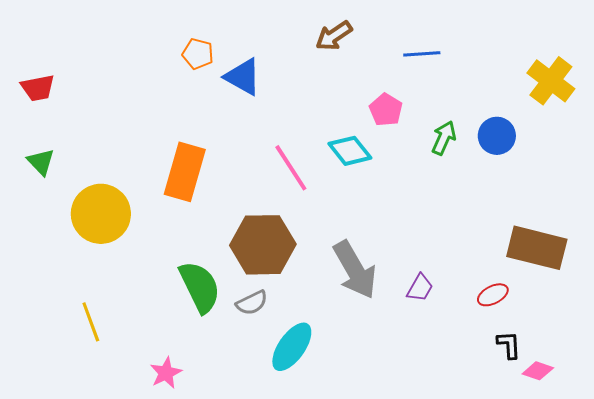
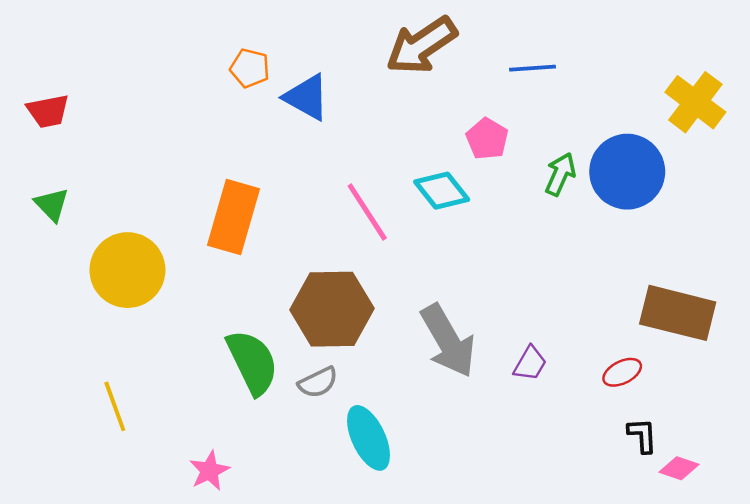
brown arrow: (334, 36) -> (422, 45), size x1.5
blue circle: (497, 136) -> (627, 172), size x1.6
cyan ellipse: (292, 347) -> (369, 438), turned -60

